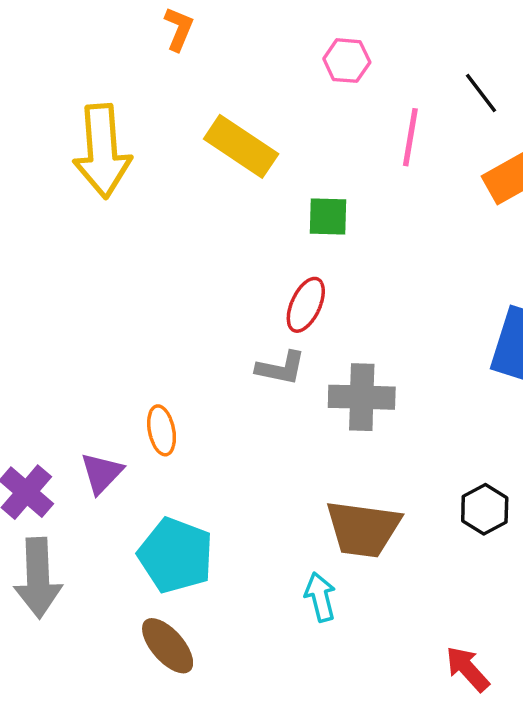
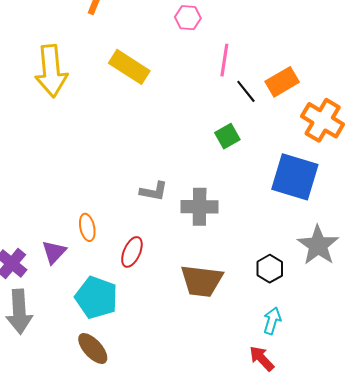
black line: (481, 93) -> (246, 91), moved
green square: (328, 217) -> (227, 136), moved, turned -30
red ellipse: (306, 305) -> (132, 252), moved
cyan arrow: (320, 597) -> (272, 321), moved, turned 32

